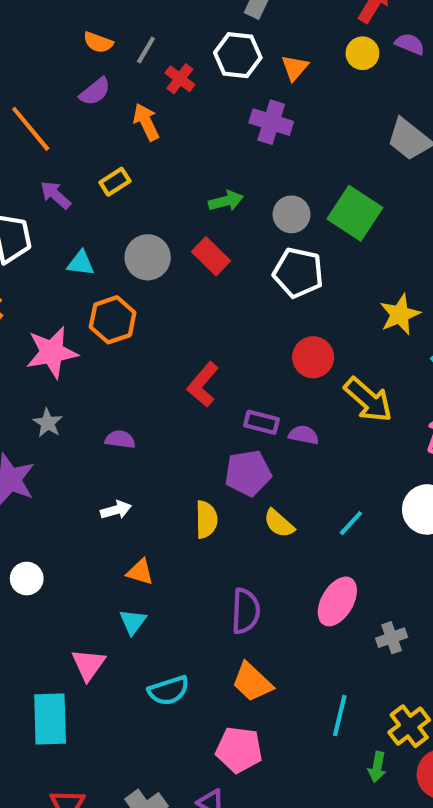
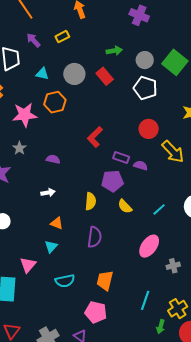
purple semicircle: (246, 611) -> (95, 237), moved
orange trapezoid: (252, 682) -> (105, 281), turned 55

